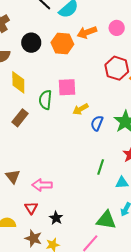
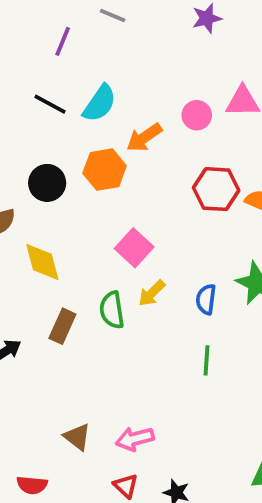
pink square: (67, 87) -> (134, 248), turned -30
green semicircle: (45, 100) -> (112, 310), moved
yellow arrow: (81, 109) -> (152, 293), moved
green line: (101, 167) -> (207, 360), moved

